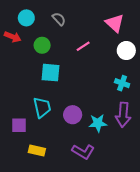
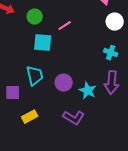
pink line: (83, 46) -> (65, 26), moved
cyan star: (98, 123) -> (88, 91), turned 30
yellow rectangle: (37, 150) -> (30, 117), turned -42

